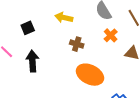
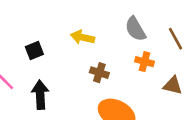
orange cross: (111, 35) -> (144, 62), turned -32

